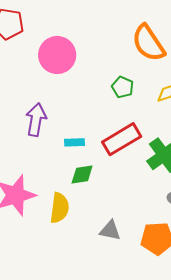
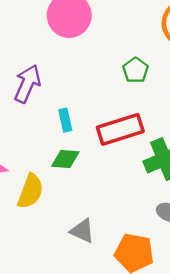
cyan rectangle: (74, 142) -> (65, 120), turned 66

